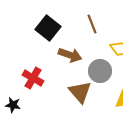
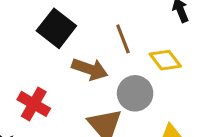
brown line: (92, 24) -> (123, 39), moved

